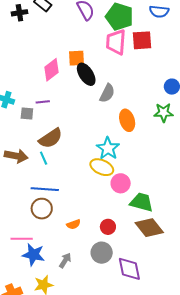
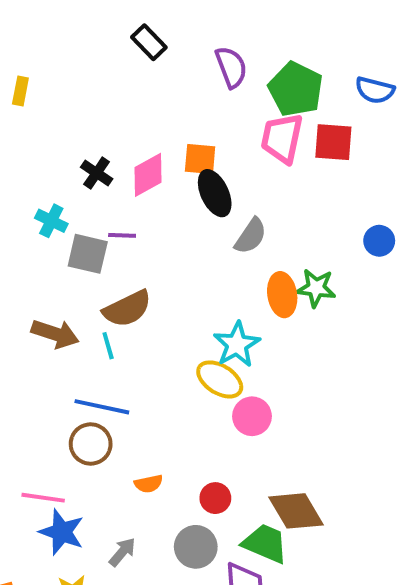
black cross: (19, 13) -> (97, 173), moved, turned 35
green star: (164, 113) -> (316, 288), moved
gray square: (27, 114) -> (88, 254), size x1.5
green trapezoid: (142, 202) -> (265, 543), moved

